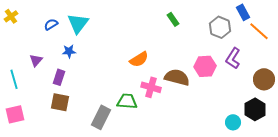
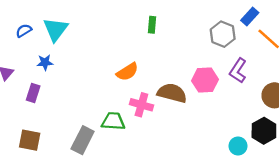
blue rectangle: (243, 12) -> (250, 16), turned 70
green rectangle: (173, 19) -> (152, 25), moved, turned 40
brown square: (60, 102) -> (30, 140), moved

